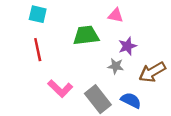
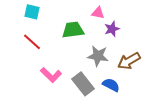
purple star: (127, 46) -> (112, 29), moved
red line: (38, 50) -> (32, 42), turned -36
gray star: (116, 66) -> (98, 56), size x1.5

